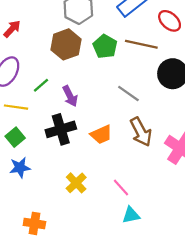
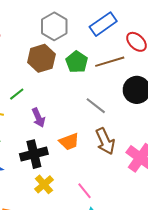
brown line: (141, 44) -> (110, 62), turned -32
purple arrow: (70, 96) -> (38, 118), moved
black cross: (61, 129) -> (34, 154), moved

